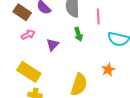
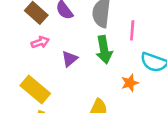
green arrow: (78, 34) -> (104, 50), size x1.5
orange star: (108, 70) -> (130, 83), moved

